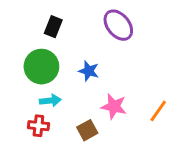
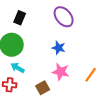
blue star: (89, 71) -> (59, 48), moved
cyan arrow: (50, 101) -> (18, 68), turned -144

